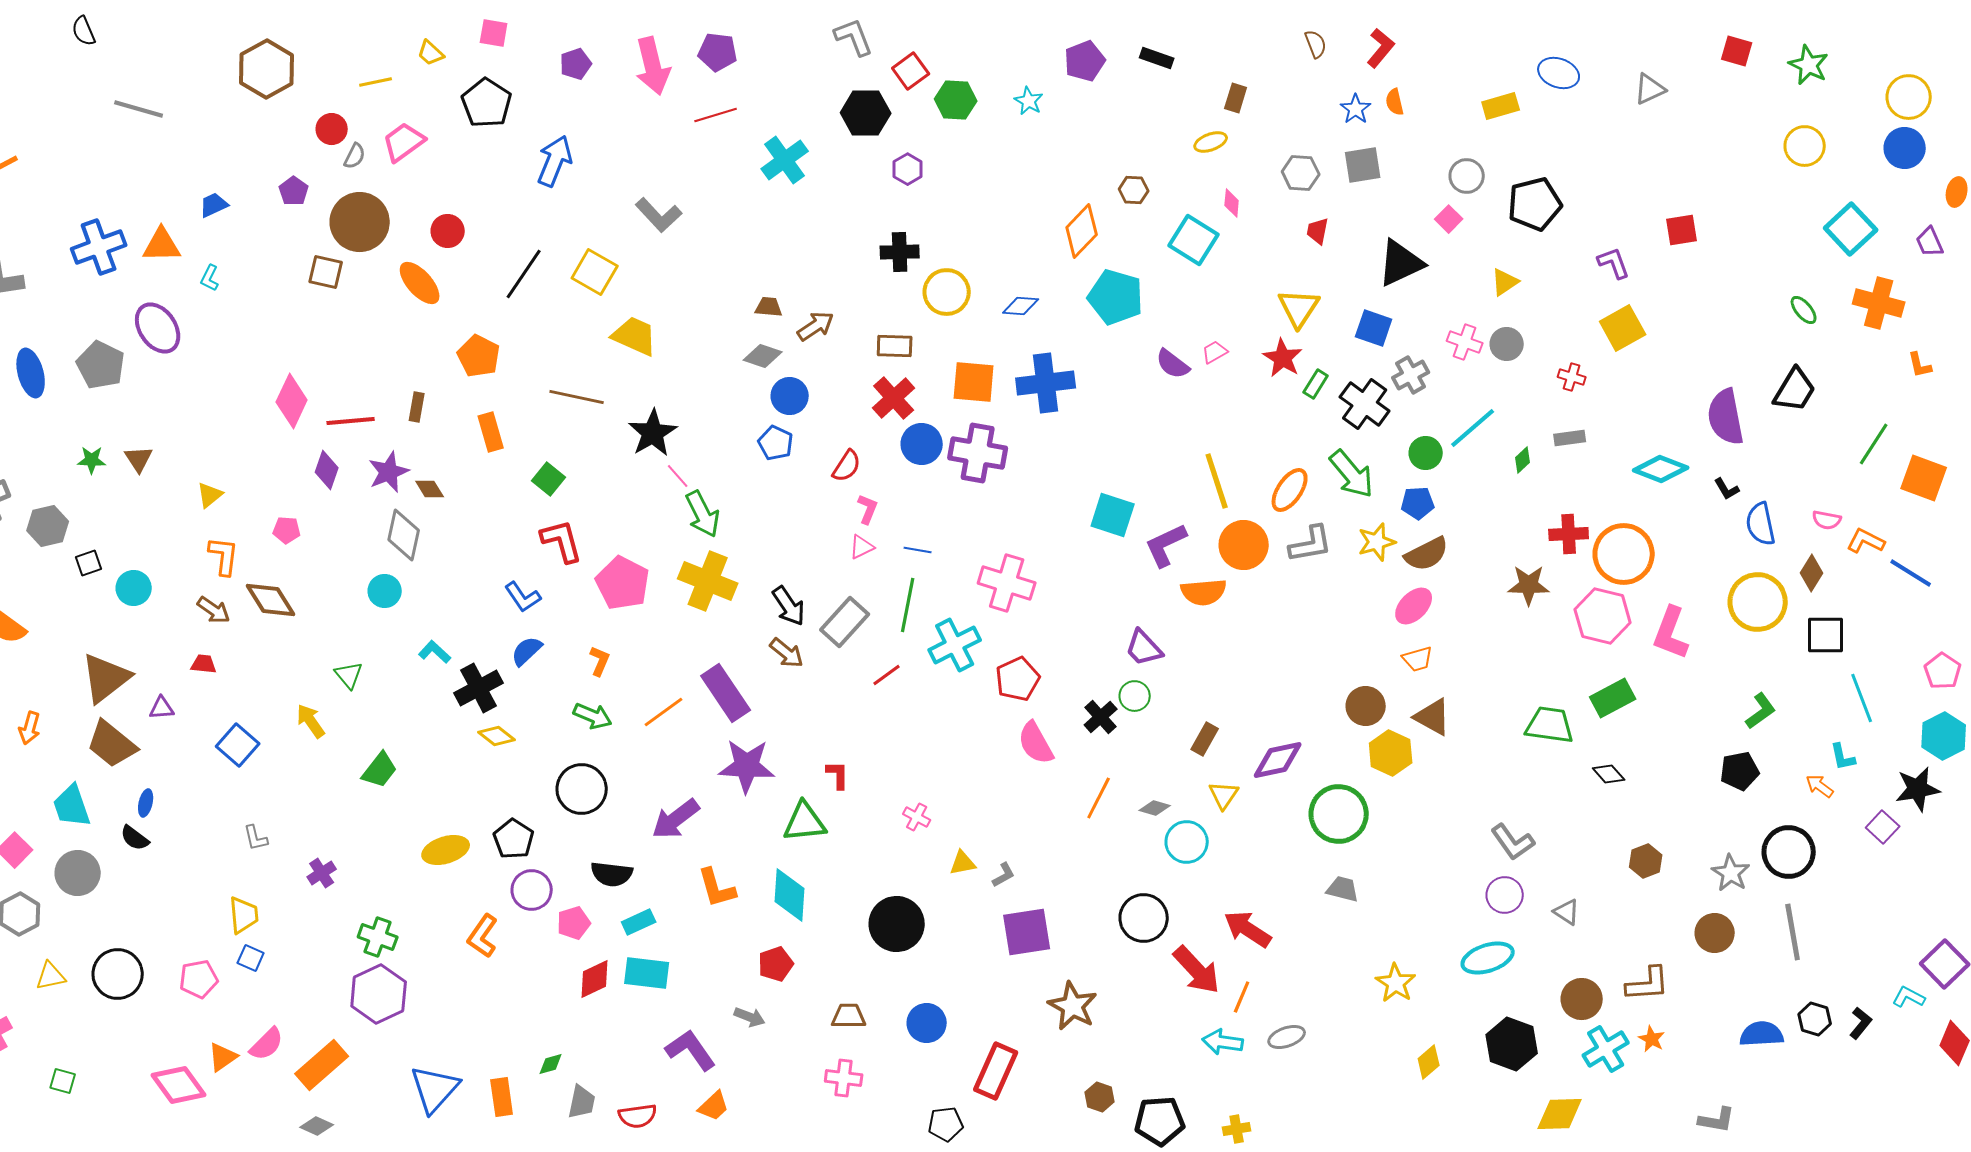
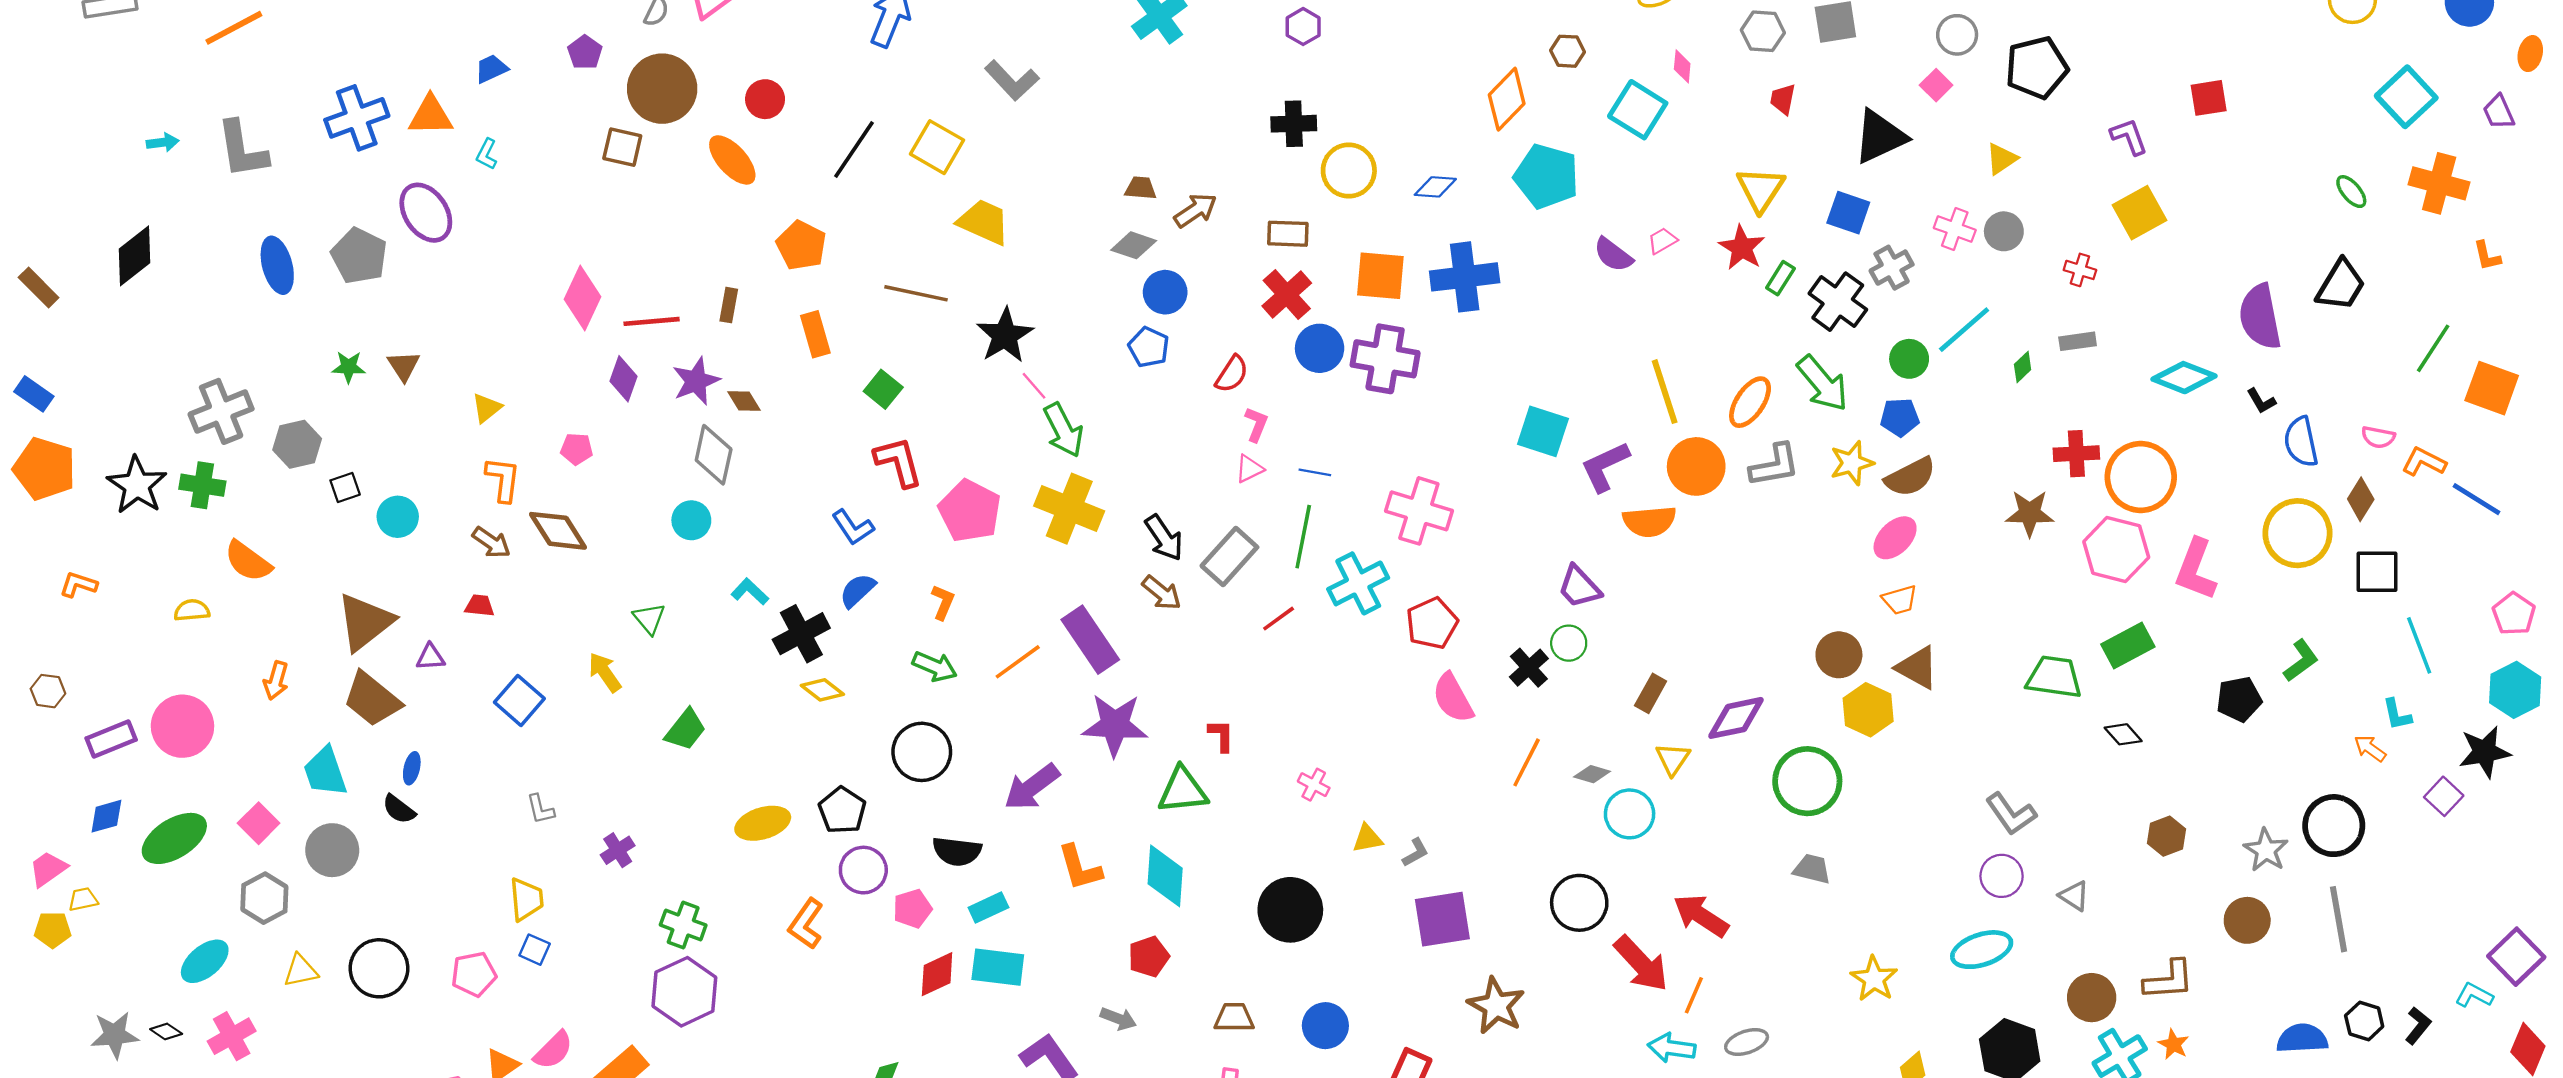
black pentagon: (1740, 771) -> (2239, 699), moved

